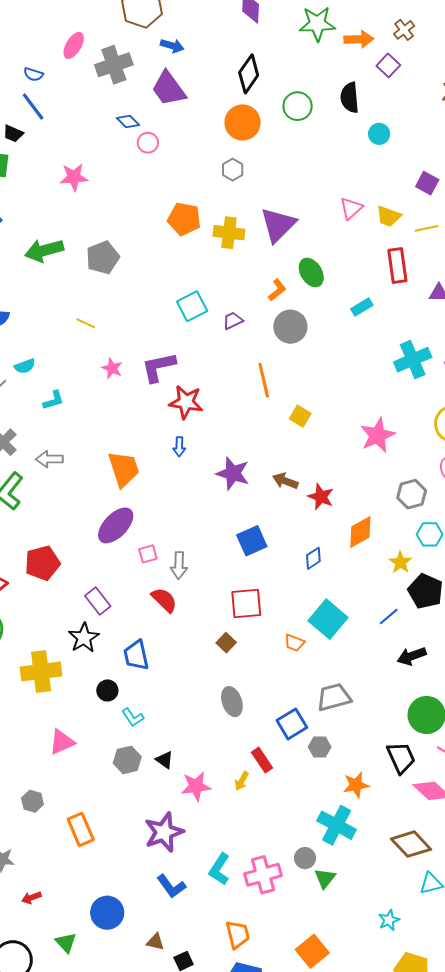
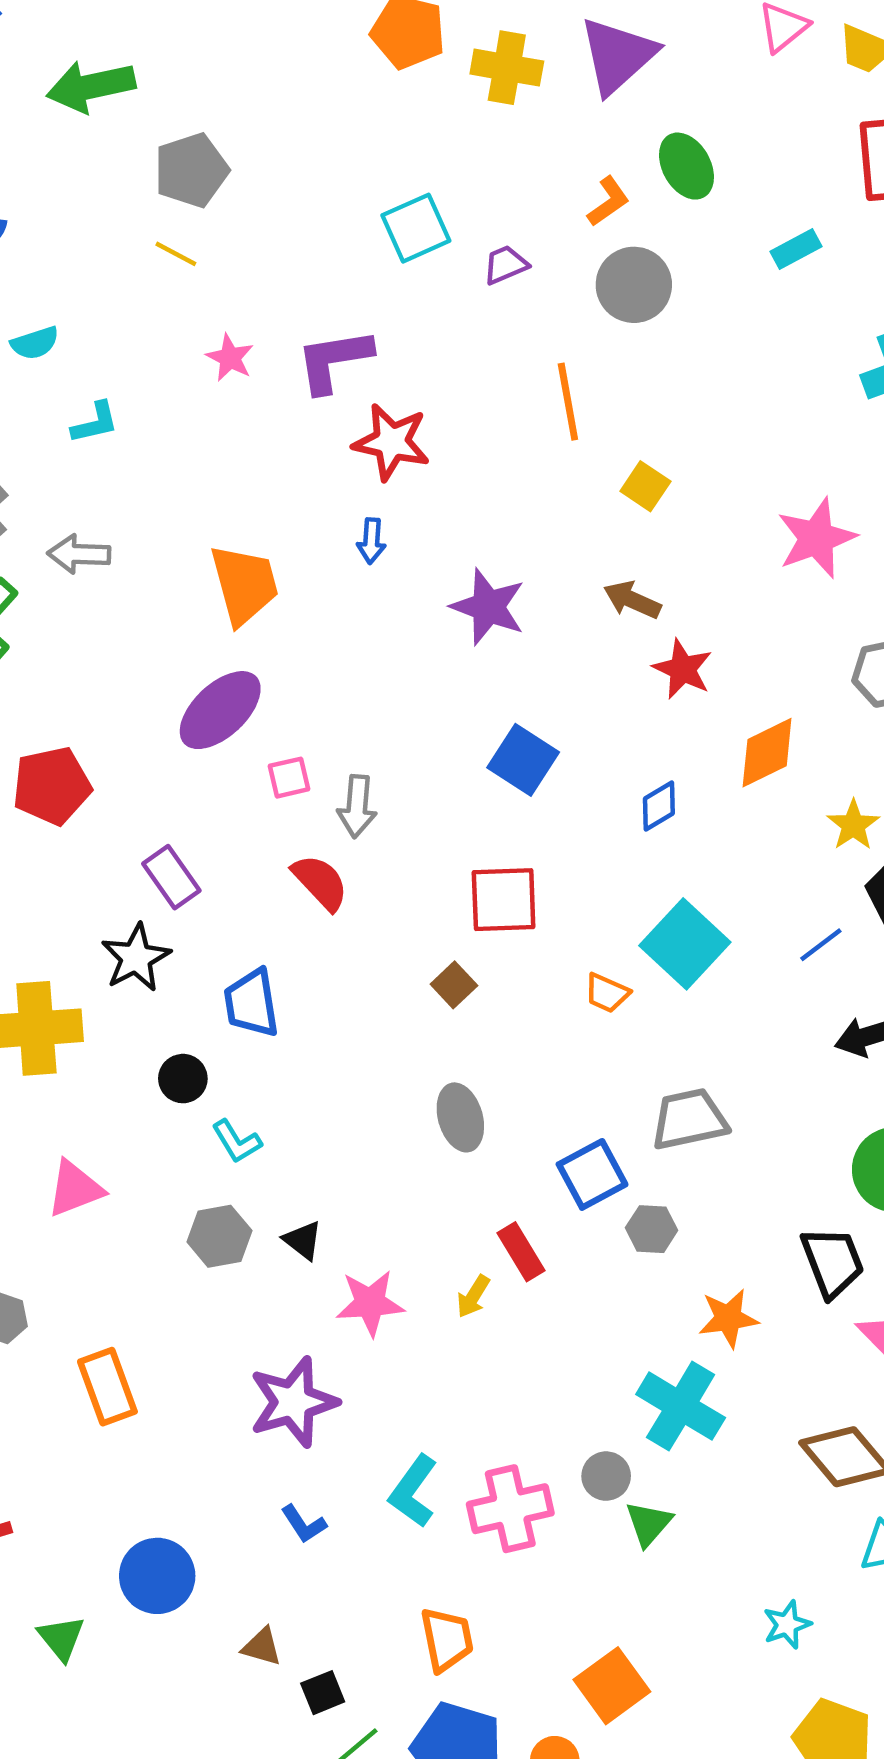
gray pentagon: (103, 258) -> (191, 170), moved
brown arrow: (285, 481) -> (632, 600), moved
blue square: (252, 541) -> (523, 760), turned -36
blue L-shape: (171, 886) -> (304, 1524), size x0.7

